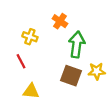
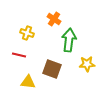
red line: (21, 61) -> (19, 55), turned -48
brown square: (71, 76) -> (52, 69), moved

